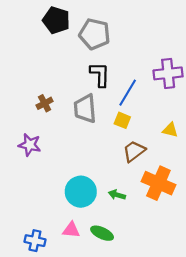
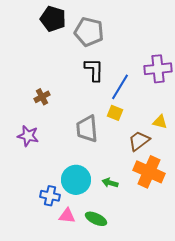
gray trapezoid: (85, 109) -> (87, 129), moved
brown trapezoid: (134, 151) -> (139, 141), moved
blue cross: (35, 241) -> (50, 196), moved

